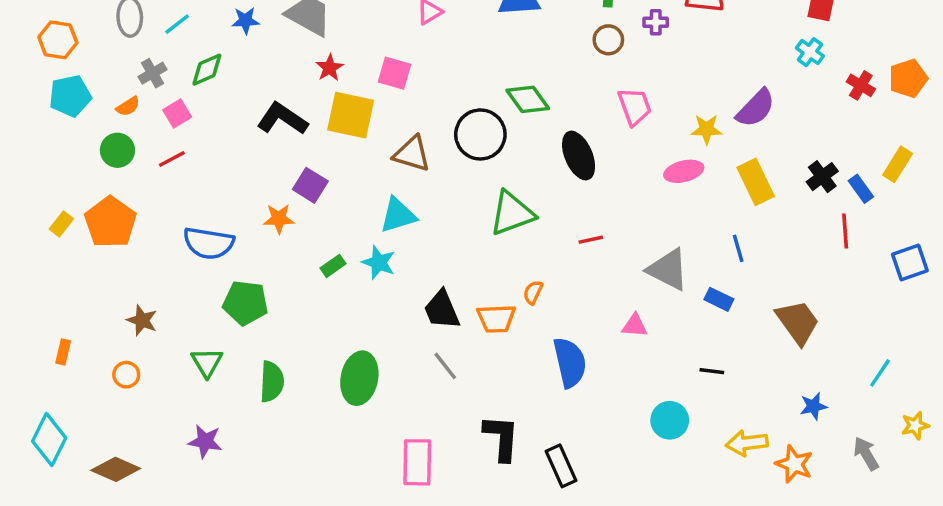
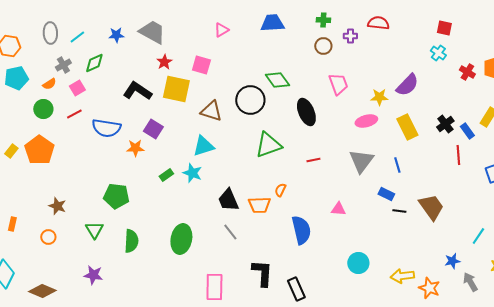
blue semicircle: (209, 243) -> (106, 128), moved
gray triangle: (668, 269) -> (361, 161), moved, turned 40
black line: (712, 371) -> (399, 211), moved
blue star: (813, 406) -> (452, 261), moved

